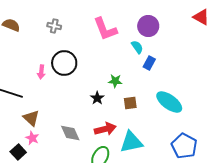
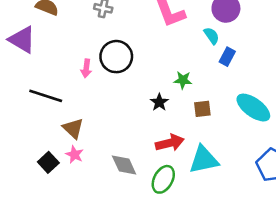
gray diamond: (70, 133) -> (124, 165), moved
black square: (18, 152) -> (48, 162), moved

